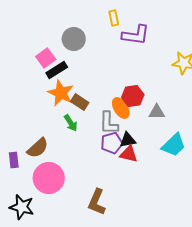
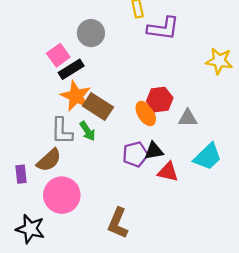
brown rectangle: (80, 102) -> (98, 106), size x1.4
gray L-shape: (109, 123) -> (62, 131), moved
red triangle: (129, 154) -> (168, 172), moved

